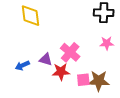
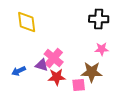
pink cross: (70, 52) -> (54, 58), moved
brown star: (99, 81) -> (92, 72), moved

